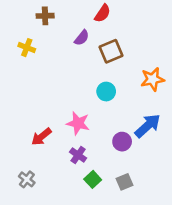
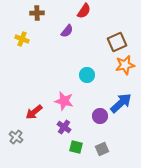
brown square: (111, 51) -> (117, 42), moved
gray cross: (27, 179) -> (16, 137), moved
green square: (93, 179) -> (76, 147), turned -32

